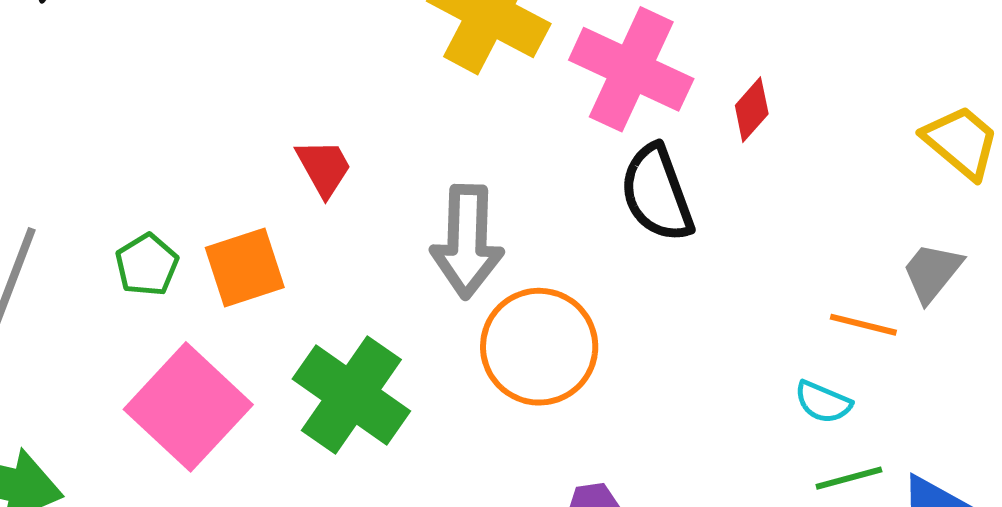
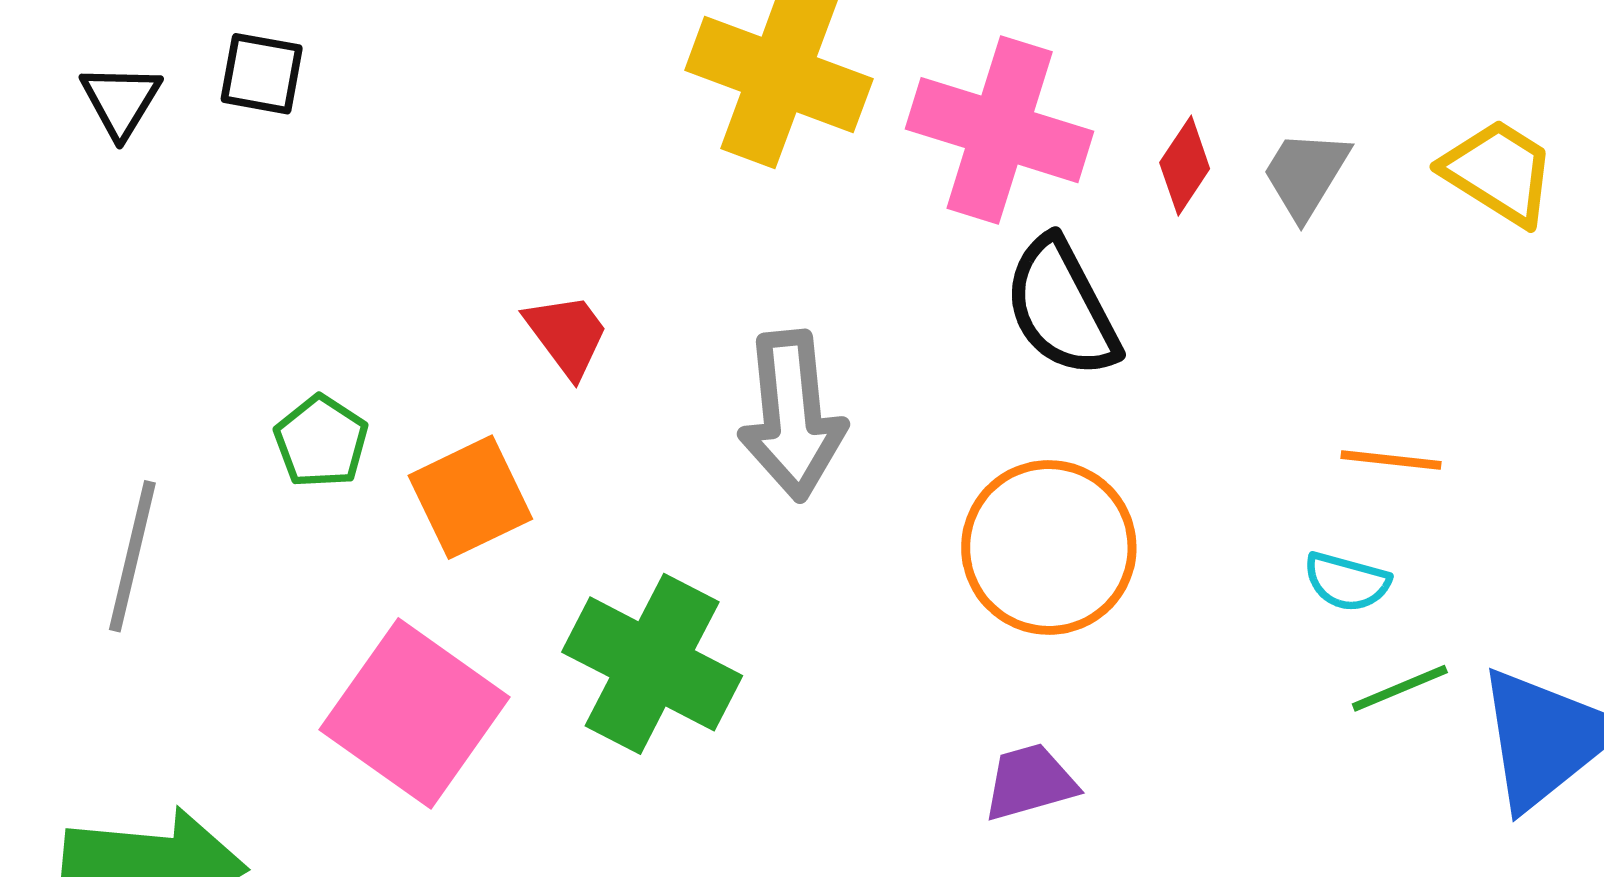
green pentagon: (147, 265) -> (321, 441), moved
gray trapezoid: (932, 272) -> (1306, 174), moved
orange circle: (539, 347) -> (1049, 548), moved

